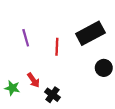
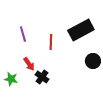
red arrow: (33, 80) -> (29, 64), moved
black cross: (52, 95) -> (42, 77), moved

